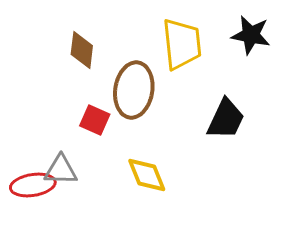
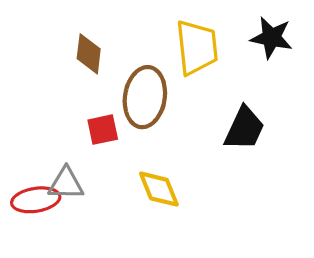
red square: (95, 120) -> (103, 130), turned -36

